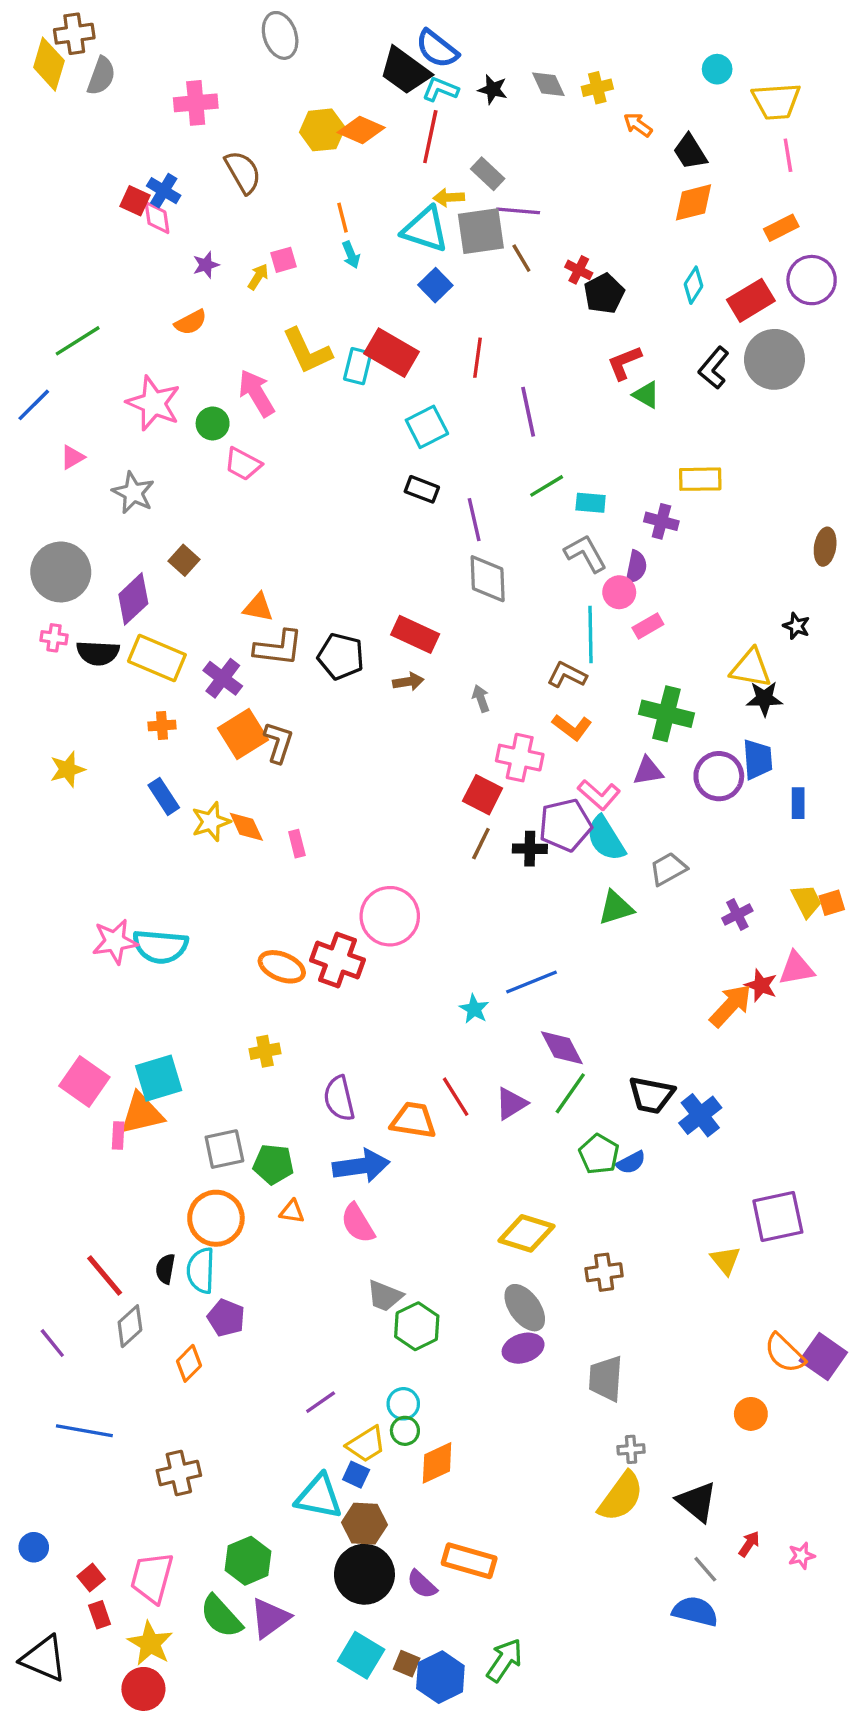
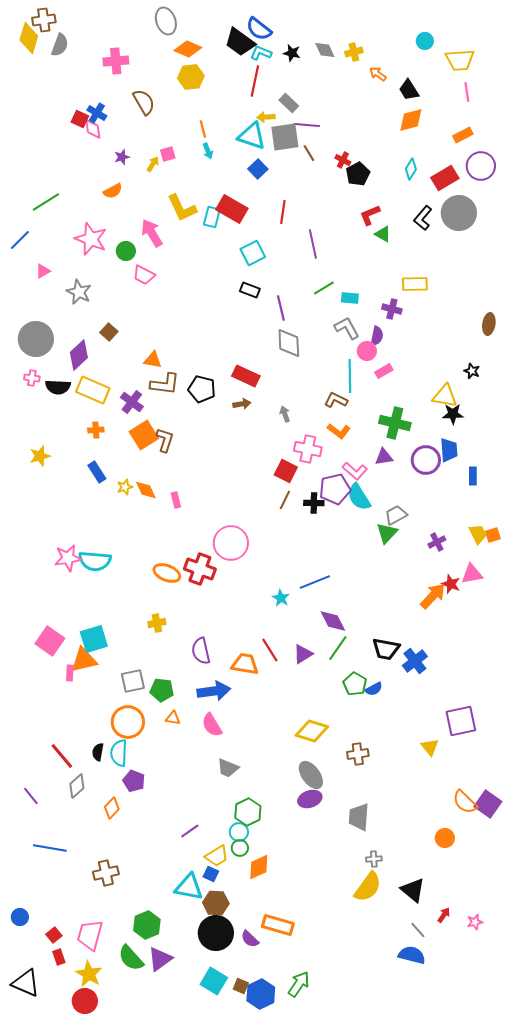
orange diamond: (361, 130) -> (188, 49), moved
yellow star: (211, 822) -> (125, 487), size x0.7
green triangle: (616, 908) -> (387, 533), moved, turned -30
green hexagon: (417, 1326) -> (248, 812), moved

